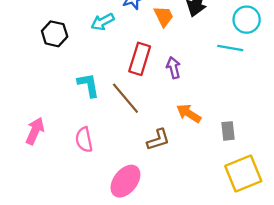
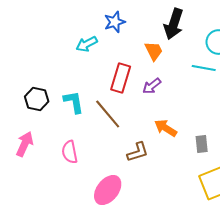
orange trapezoid: (164, 16) -> (154, 51), moved
black hexagon: (55, 34) -> (37, 99), moved
purple arrow: (173, 68) -> (152, 86), turned -114

